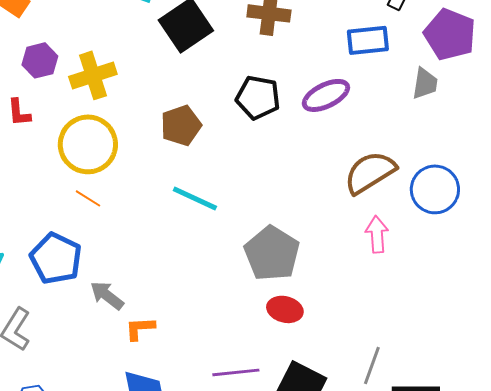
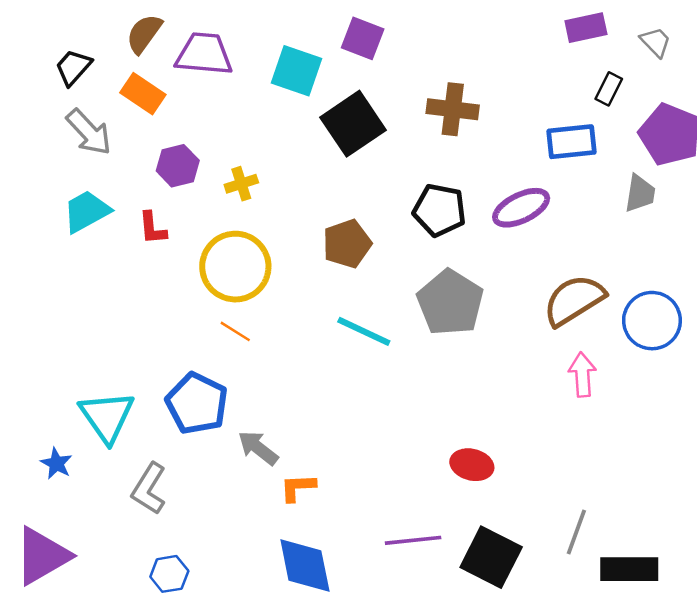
yellow cross: (93, 75) -> (241, 184), size x0.6
gray pentagon: (272, 253) -> (450, 303), moved

